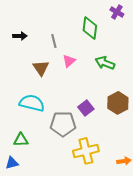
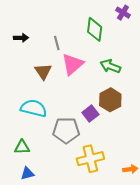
pink triangle: (69, 61) -> (73, 64), size x1.6
brown hexagon: (118, 103) -> (110, 100), moved
blue triangle: (12, 163) -> (27, 173), moved

